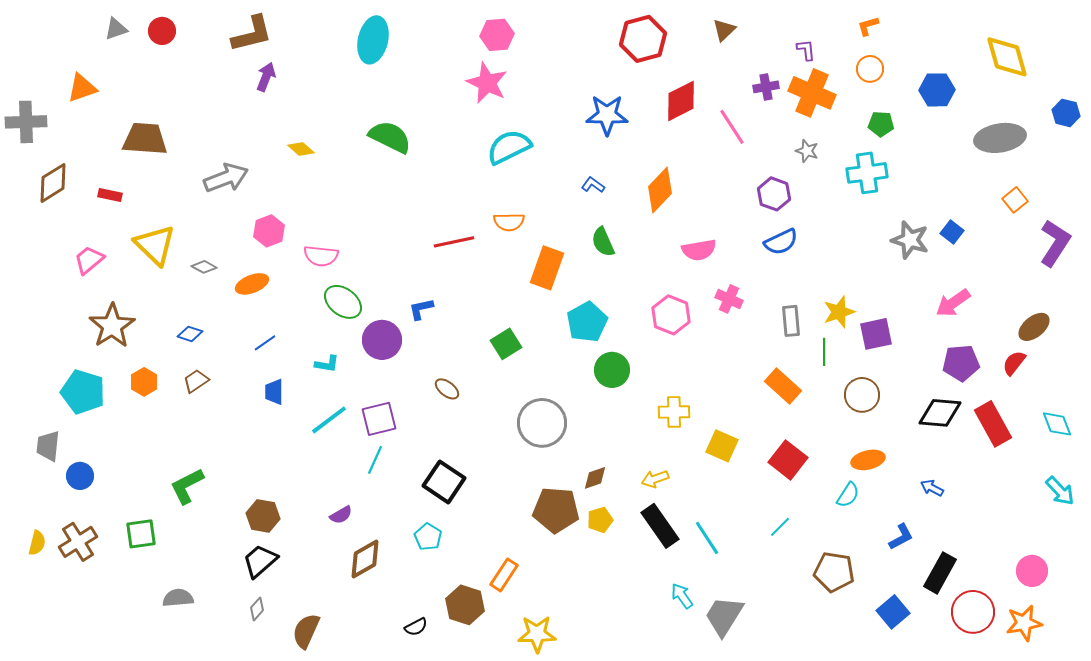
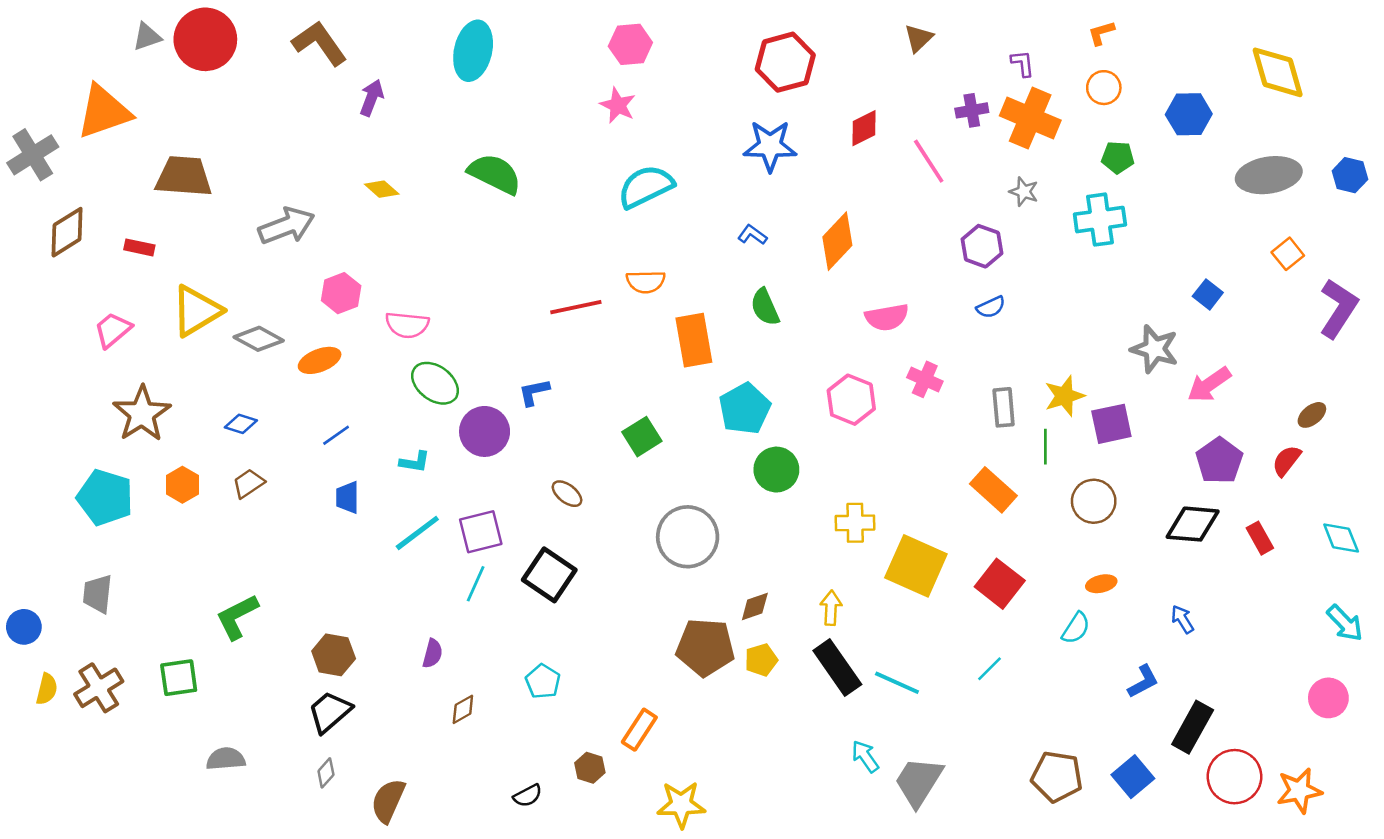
red circle: (162, 31) -> (205, 39), size x1.8
brown L-shape: (252, 34) -> (320, 43), turned -111
red hexagon: (643, 39) -> (785, 62), moved
purple arrow: (266, 77) -> (372, 98), moved
pink star: (487, 83) -> (618, 105), size x0.7
orange triangle: (82, 88) -> (104, 112), size x1.5
red diamond: (681, 101) -> (864, 128), size x0.7
blue hexagon: (1066, 113) -> (1350, 175), moved
gray cross: (26, 122) -> (33, 155), turned -30
gray star: (910, 240) -> (1155, 349), moved
blue semicircle: (781, 242) -> (991, 307), size x0.7
yellow triangle: (155, 245) -> (196, 311), turned 45
gray diamond: (204, 267) -> (259, 339), size x1.5
orange rectangle: (547, 268) -> (694, 340), turned -30
brown ellipse: (1034, 327) -> (1312, 415), size x0.7
purple pentagon: (961, 363) -> (1219, 461), turned -30
red rectangle: (993, 424) -> (1260, 538), size x0.6
gray trapezoid: (48, 446) -> (97, 594), moved
yellow square: (722, 446) -> (916, 566), size x1.5
orange ellipse: (868, 460) -> (1101, 584), size x0.7
blue circle: (80, 476) -> (24, 627), moved
yellow arrow: (655, 479) -> (831, 608), turned 112
black square: (444, 482) -> (549, 575), moved
blue arrow: (932, 488) -> (1182, 619), turned 30
purple semicircle: (341, 515) -> (432, 654), turned -45
cyan line: (707, 538) -> (897, 683), turned -33
brown diamond: (365, 559) -> (463, 709), size x0.6
pink circle: (1032, 571) -> (1328, 698), moved
brown pentagon: (834, 572) -> (1057, 777), moved
brown hexagon: (465, 605) -> (590, 768), size x0.6

